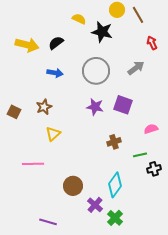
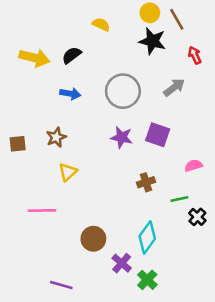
black star: (102, 32) -> (152, 41), moved
brown square: (14, 112) -> (18, 144), turned -32
black cross: (154, 169) -> (197, 217), turned -32

